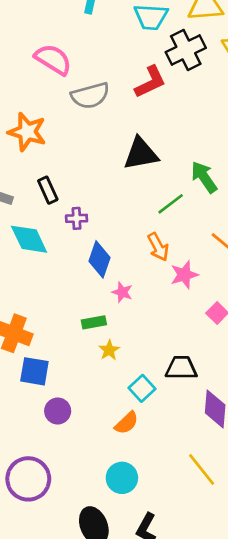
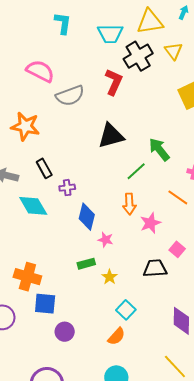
red L-shape: (150, 82) -> (114, 82), turned -36
orange arrow: (158, 247) -> (129, 204), turned 30
yellow star: (109, 350) -> (110, 277), moved
black trapezoid: (181, 368) -> (155, 268), moved

